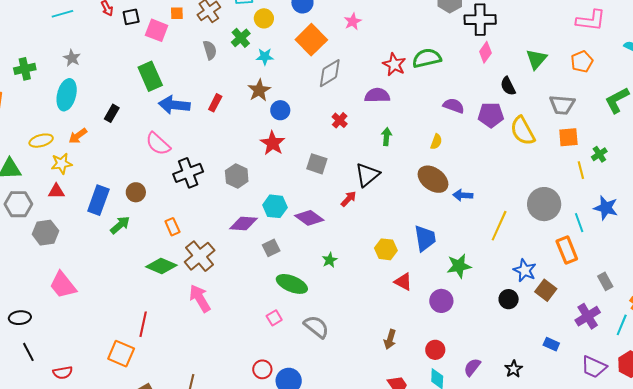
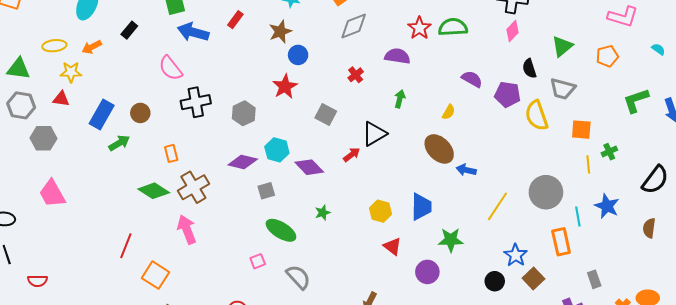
red rectangle: (215, 103) -> (235, 20), moved
gray trapezoid: (562, 105) -> (563, 89), moved
orange square: (121, 354) -> (155, 275), moved

